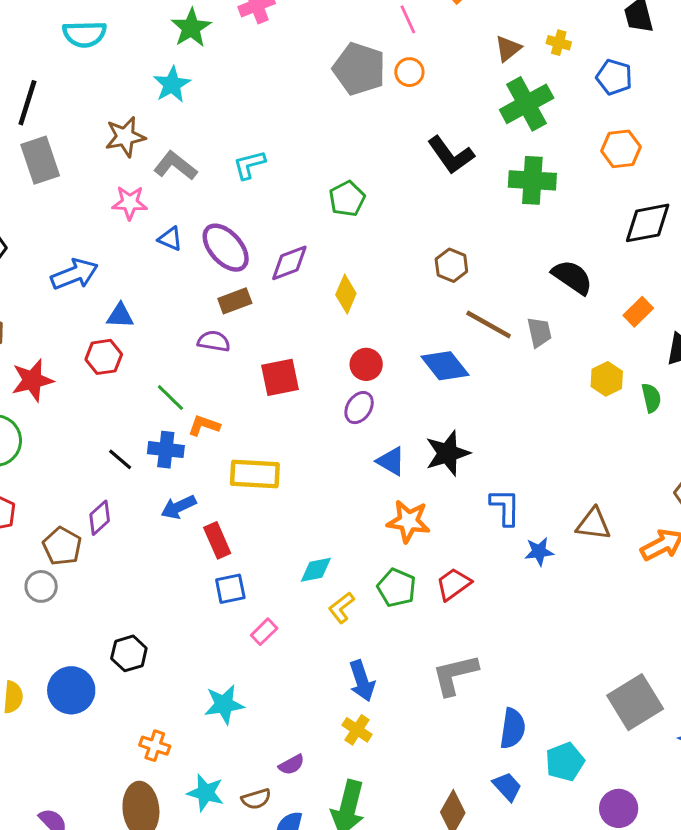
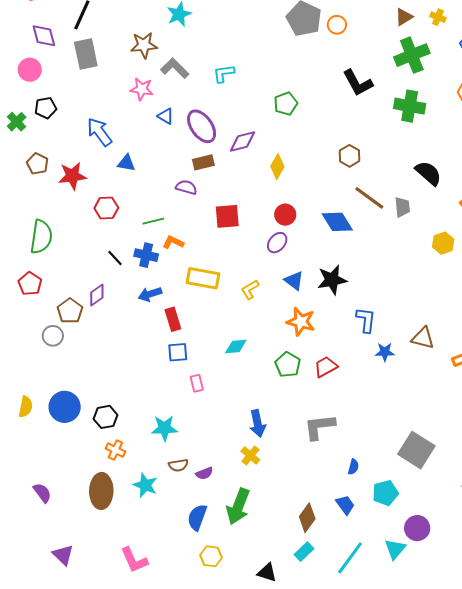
blue arrow: (74, 274) -> (100, 132), turned -112
red hexagon: (104, 357) -> (106, 208), moved
red star: (32, 380) -> (72, 176), moved
green line: (170, 398) -> (153, 221), turned -65
yellow L-shape: (341, 608) -> (250, 289), moved
pink rectangle: (264, 632) -> (197, 383), turned -66
black hexagon: (129, 653) -> (106, 417), moved
gray square: (635, 702) -> (416, 450), moved, turned -33
blue semicircle: (513, 728) -> (353, 467), size x0.6
brown semicircle: (256, 799) -> (178, 465), moved

